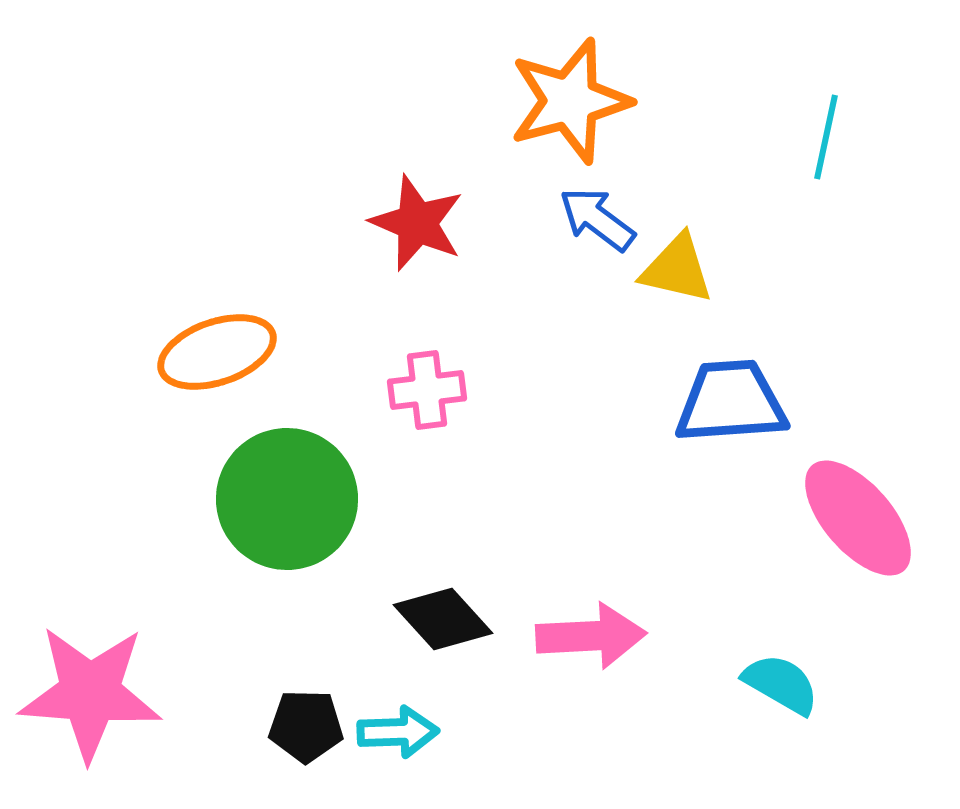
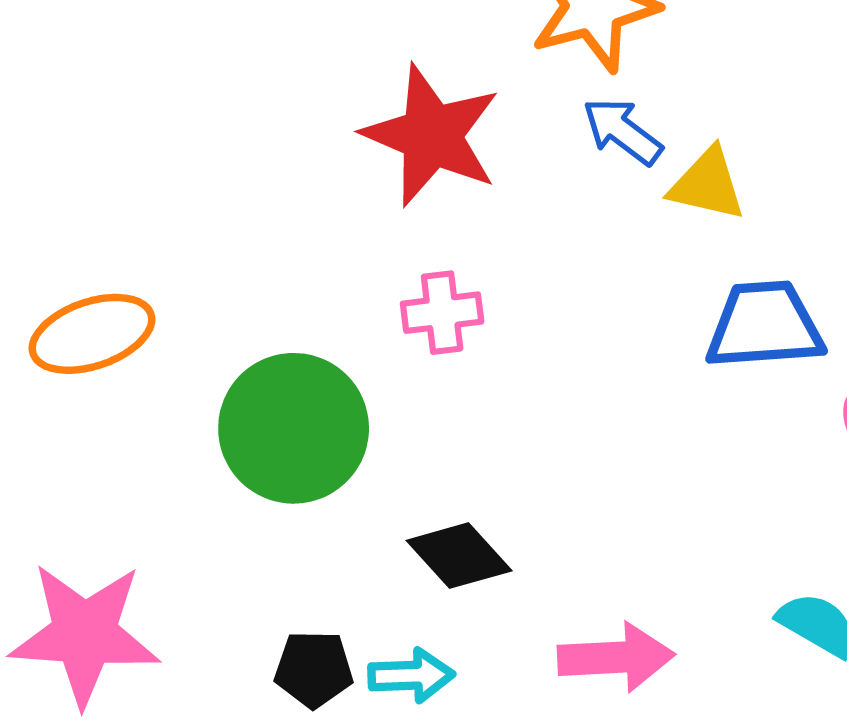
red star: (417, 223) -> (431, 136), size x1.4
orange ellipse: (217, 352) -> (92, 334), moved
pink arrow: (591, 636) -> (616, 657), moved

